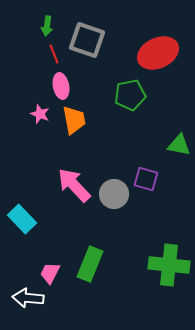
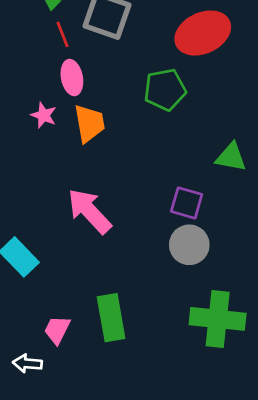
gray circle: (114, 194) -> (189, 245), moved
green rectangle: (90, 264) -> (111, 318), turned -32
white arrow: (28, 298) -> (27, 363), size x0.7

